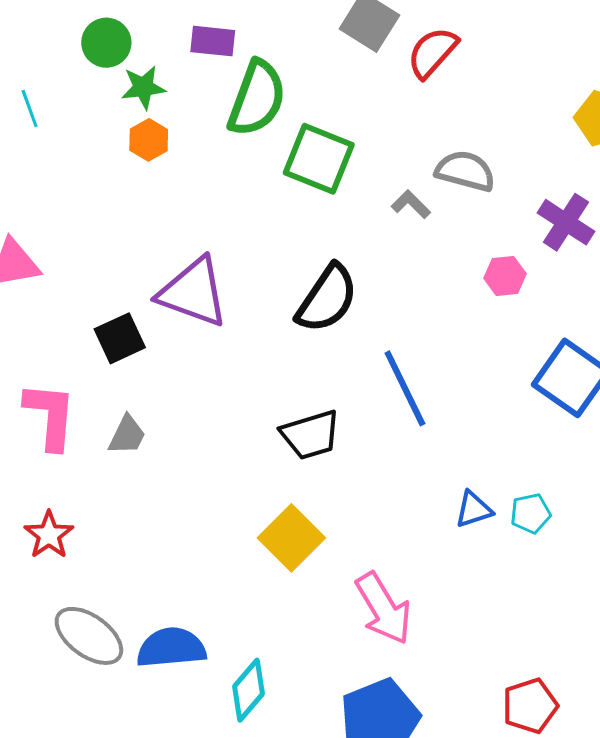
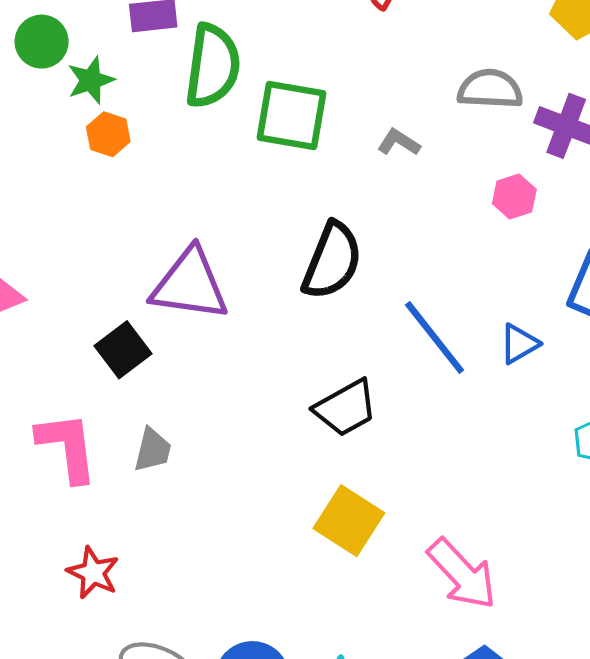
gray semicircle: (465, 171) -> (490, 89), moved
blue triangle: (474, 509) -> (519, 344), moved

